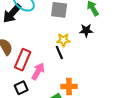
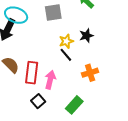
black star: (86, 30) -> (86, 36), moved
orange cross: (69, 86) -> (90, 73), moved

